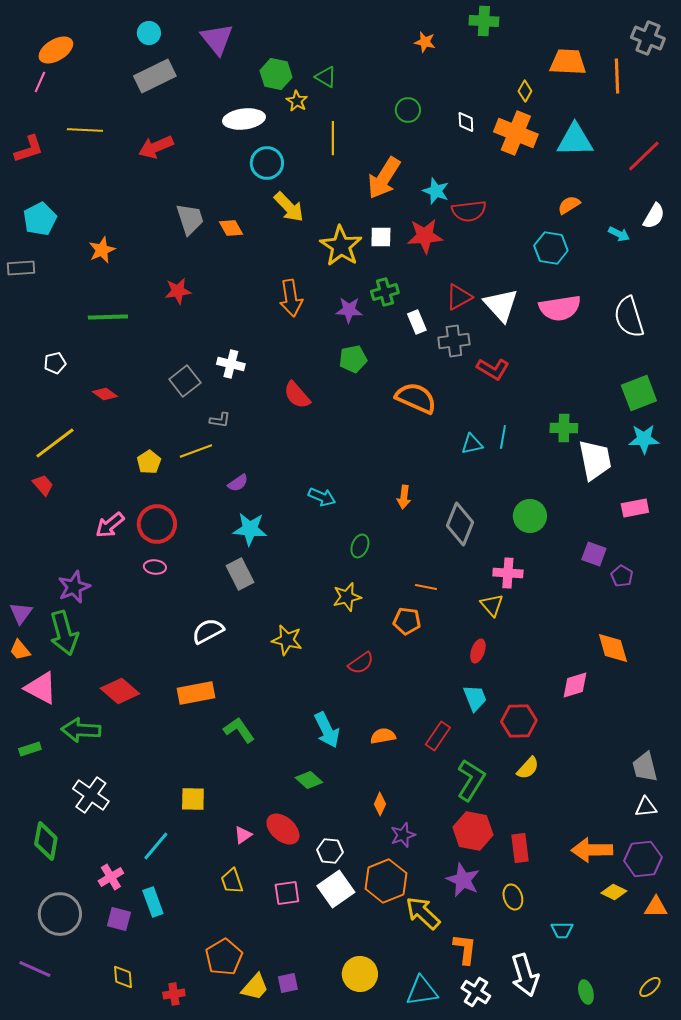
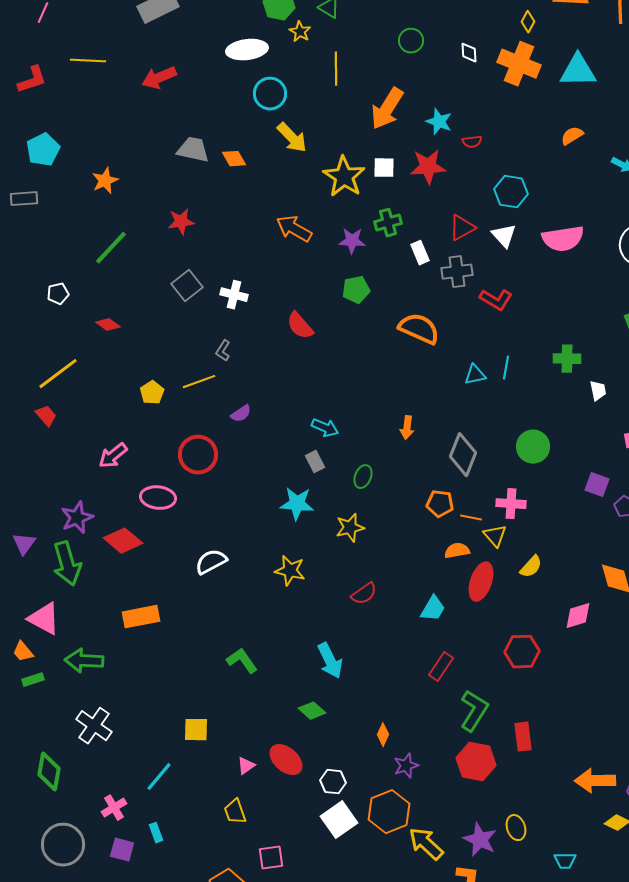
red semicircle: (469, 211) -> (472, 142), size x0.6
gray trapezoid: (190, 219) -> (193, 150), turned -60
cyan hexagon: (551, 248) -> (511, 192), moved
orange arrow: (291, 298) -> (294, 229), turned 129
white triangle: (501, 305) -> (504, 236), size x0.7
green line: (108, 317) -> (111, 248), turned -45
gray square: (185, 381) -> (187, 286), moved
gray L-shape: (220, 420) -> (223, 351), turned 115
white trapezoid: (595, 460) -> (598, 391), size x0.5
red circle: (157, 524) -> (198, 455), moved
cyan star: (250, 529) -> (297, 504), moved
pink ellipse: (155, 567) -> (158, 498), size x1.6
gray rectangle: (240, 574) -> (315, 462), moved, size x0.7
orange line: (426, 587) -> (471, 518), moved
orange pentagon: (407, 621) -> (440, 504), moved
orange trapezoid: (20, 650) -> (23, 652), moved
red ellipse: (478, 651) -> (481, 582), size x1.6
red diamond: (120, 691) -> (123, 541), moved
orange rectangle: (196, 693) -> (141, 617), moved
cyan trapezoid: (475, 698) -> (433, 609), moved, turned 52
orange semicircle: (383, 736) -> (457, 551), moved
yellow semicircle: (528, 768) -> (531, 567), moved
red rectangle: (520, 848) -> (523, 737), moved
purple star: (463, 880) -> (480, 840), moved
pink square: (287, 893) -> (271, 858), moved
cyan rectangle: (153, 902) -> (156, 833), size x0.7

